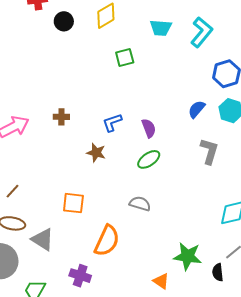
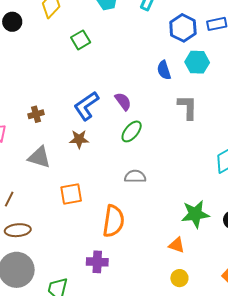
blue semicircle: (197, 109) -> (164, 70), turned -42
blue L-shape: (112, 122) -> (86, 106), size x1.4
gray triangle: (43, 239) -> (39, 157), moved

